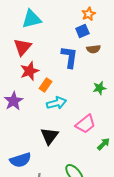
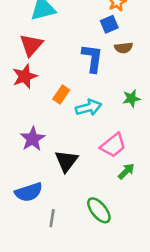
red star: (29, 71) -> (25, 76), moved
purple star: (13, 101) -> (33, 139), moved
cyan arrow: (56, 103) -> (88, 108), moved
green arrow: (103, 144) -> (126, 171), moved

